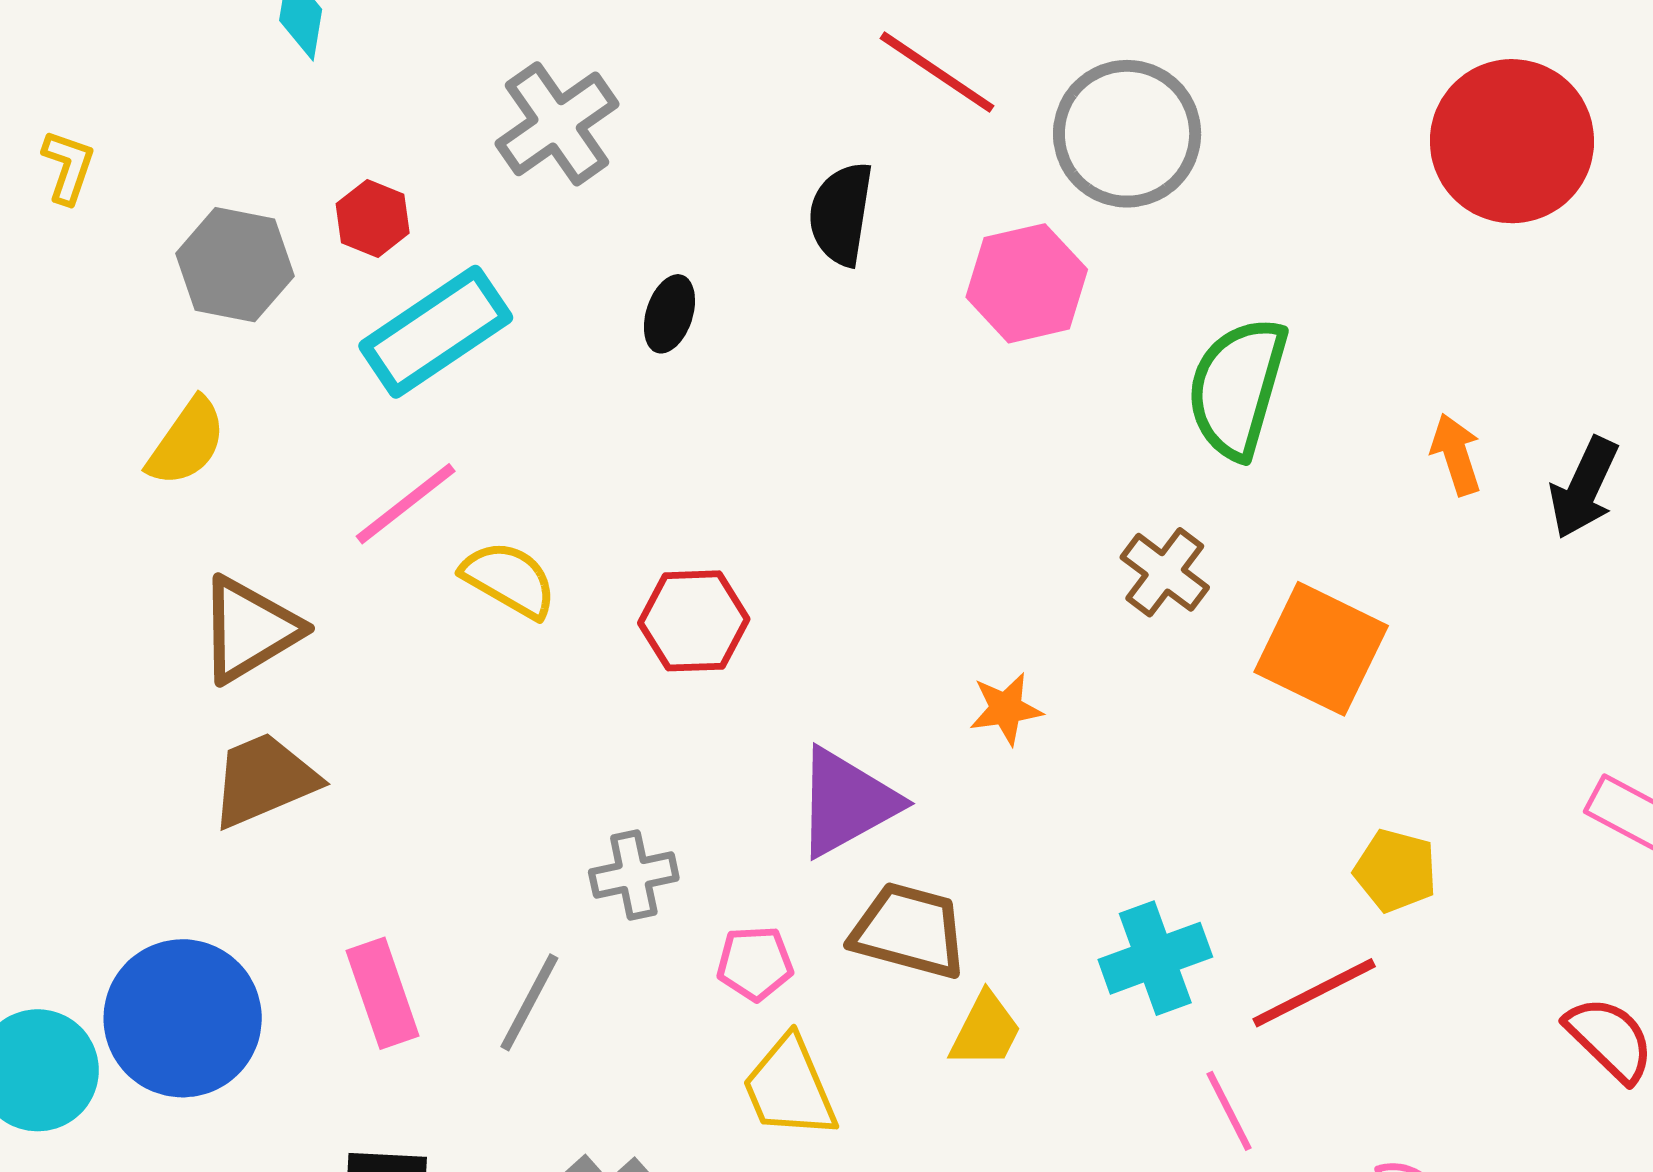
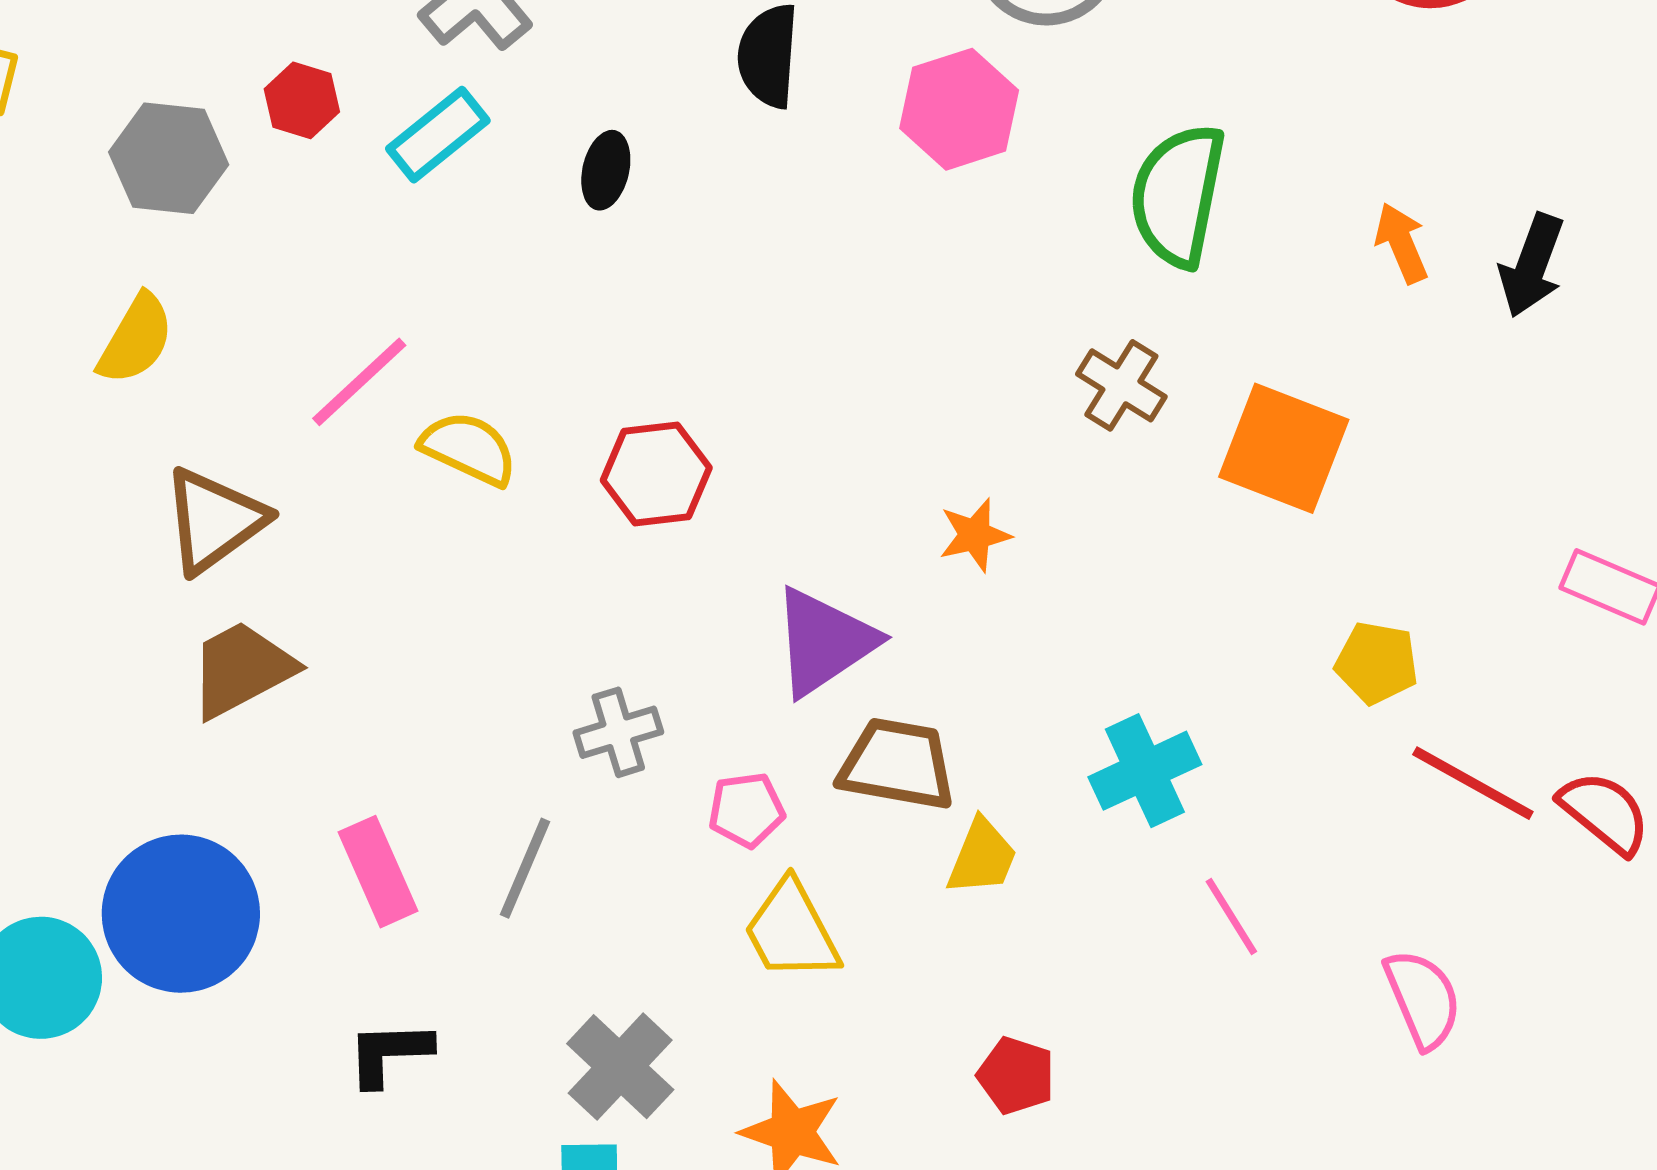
cyan rectangle: (436, 332) -> (438, 135), moved, size x0.7
red line: (1314, 993) -> (1473, 783), moved, turned 61

